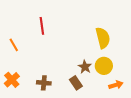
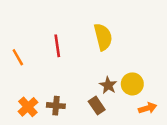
red line: (42, 26) -> (57, 46), moved
yellow semicircle: (103, 38) -> (103, 37), moved
orange cross: (12, 80) -> (28, 107), moved

